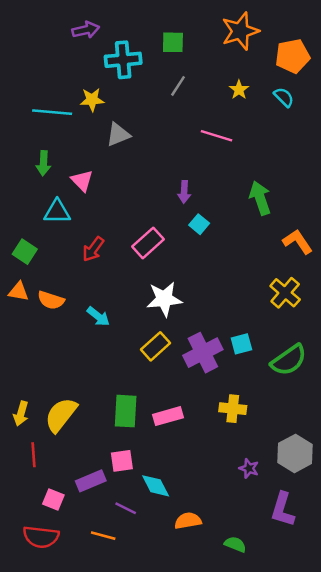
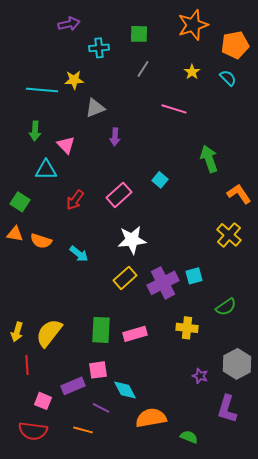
cyan cross: (123, 60) -> (99, 48), size x0.7
purple arrow: (184, 192) -> (115, 137), moved
green semicircle: (289, 360) -> (226, 307), moved, size x0.7
orange semicircle: (188, 521) -> (151, 418), size x1.4

